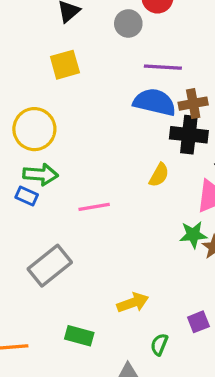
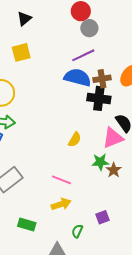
gray circle: (128, 23) -> (89, 28), moved
purple line: (163, 67) -> (83, 55), turned -30
yellow semicircle: (159, 175) -> (75, 139), moved
pink line: (94, 207) -> (62, 180), moved, turned 30

